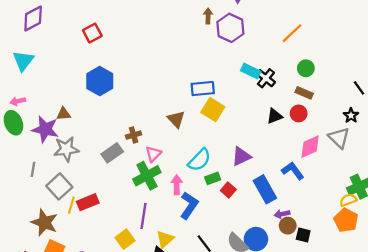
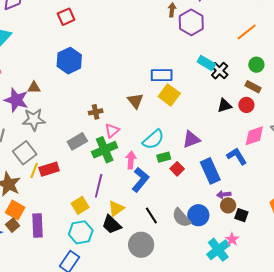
gray rectangle: (112, 153) -> (77, 141), moved

